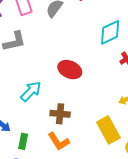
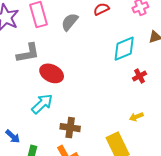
red ellipse: (70, 70) -> (52, 73), moved

